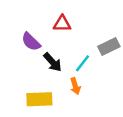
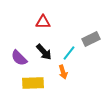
red triangle: (62, 24) -> (43, 22), moved
purple semicircle: (31, 42) -> (19, 58), moved

